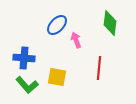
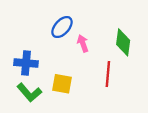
green diamond: (110, 23) -> (123, 42), moved

